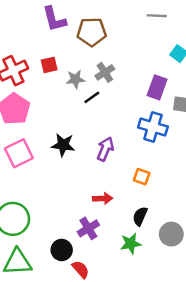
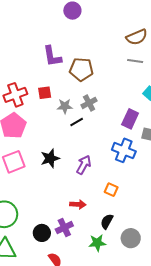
black star: (63, 145) -> (50, 158), turned -30
black circle: (62, 250) -> (42, 233), moved

